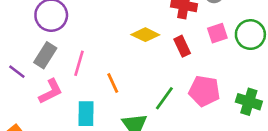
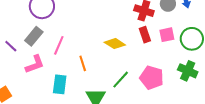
yellow diamond: (145, 35) -> (115, 44), moved
red rectangle: (182, 46) -> (145, 35), moved
green cross: (249, 102) -> (188, 71), moved

